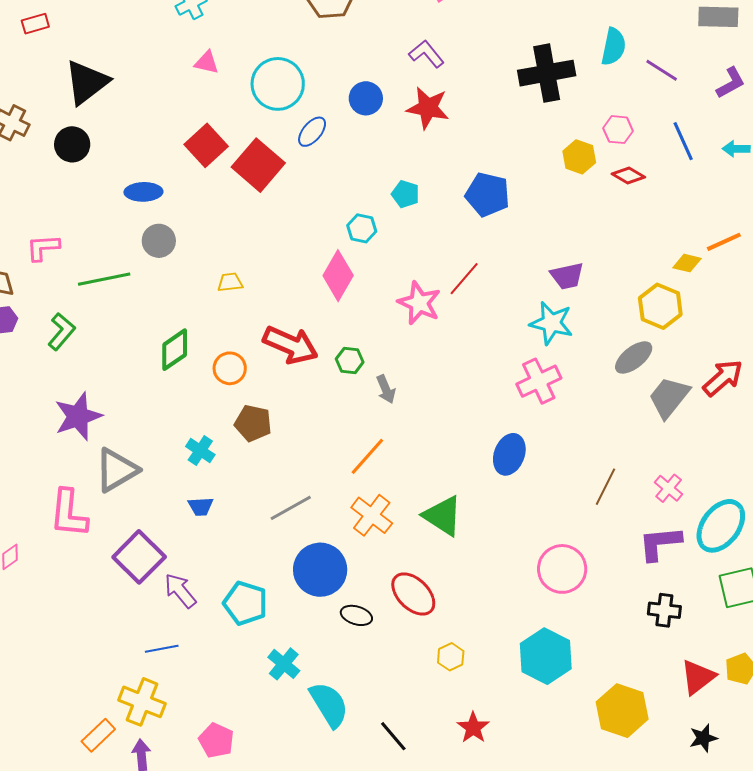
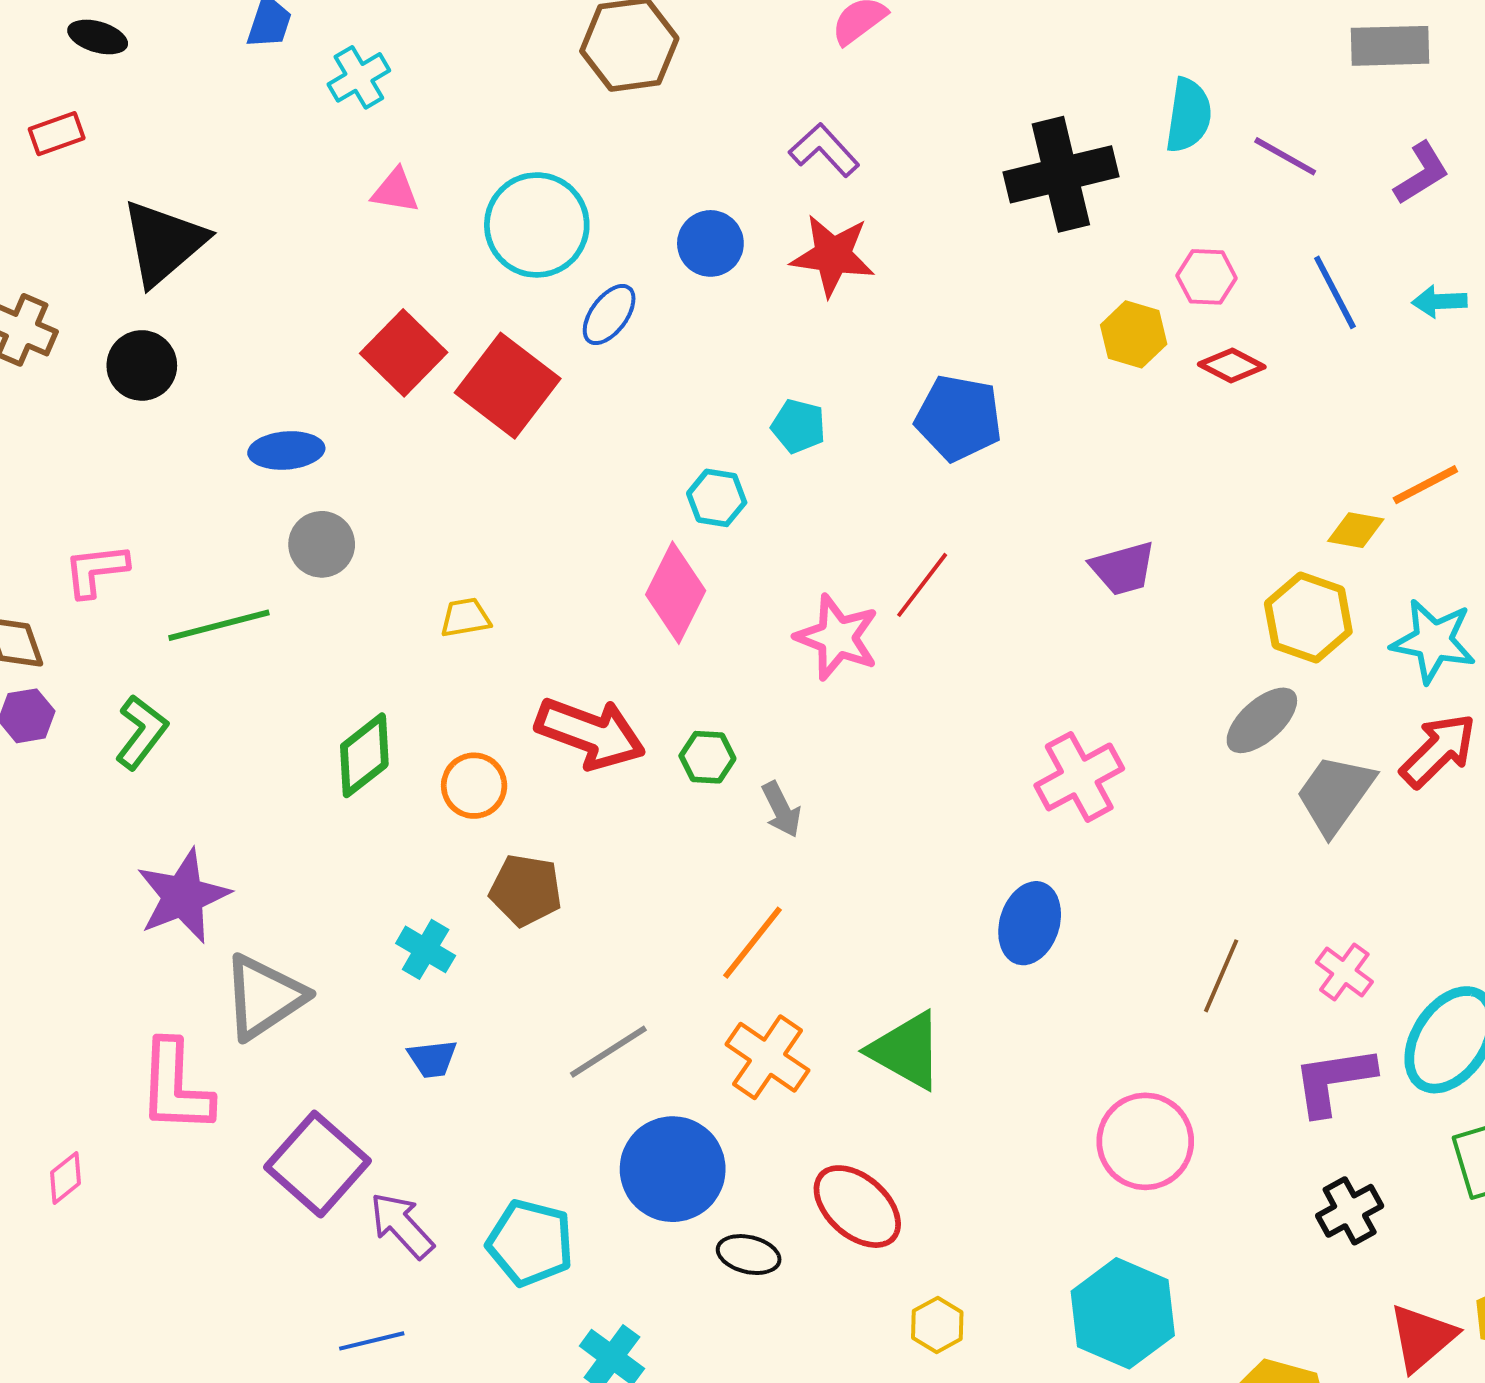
cyan star: (551, 323) -> (1433, 641), moved
black cross: (664, 610) -> (1350, 1211), turned -32

